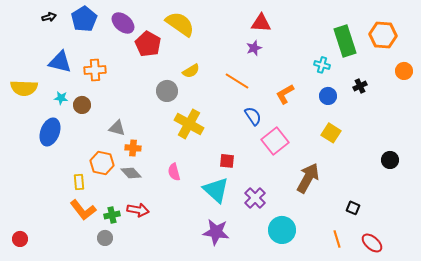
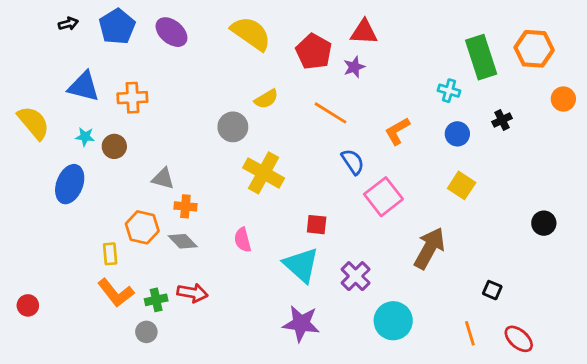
red pentagon: (148, 44) -> (314, 52), moved
yellow semicircle: (24, 88) -> (33, 123), turned -132
red circle: (20, 239) -> (28, 305), moved

